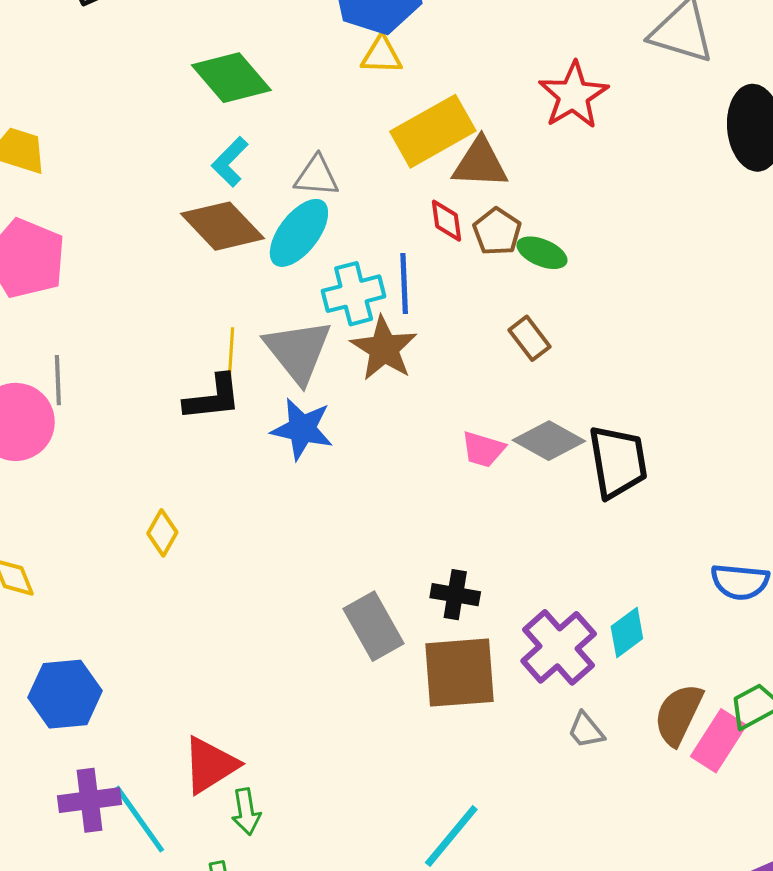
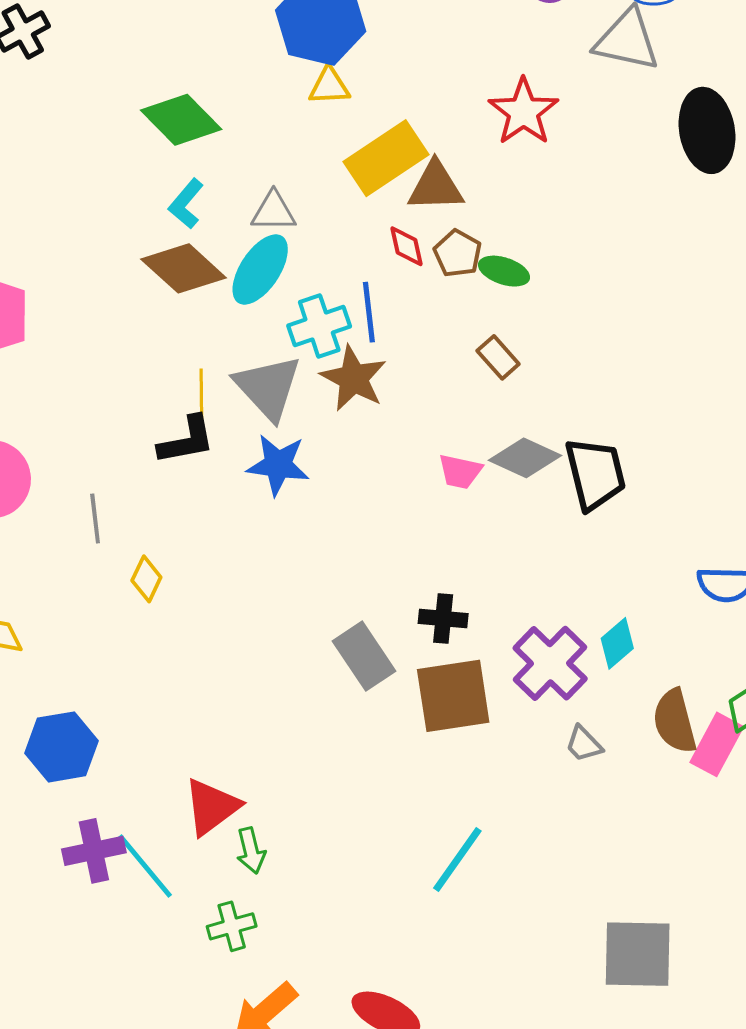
gray line: (58, 380) -> (95, 518), moved
brown semicircle: (678, 714) -> (675, 721), turned -36

